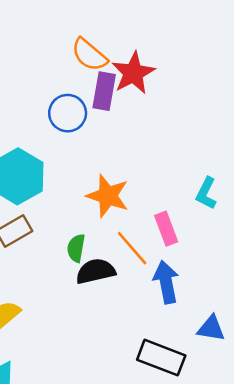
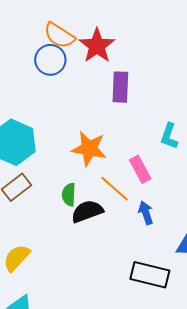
purple rectangle: (104, 91) -> (120, 87), moved
blue circle: (68, 113) -> (50, 60), moved
blue arrow: (166, 282) -> (146, 213), size x0.7

